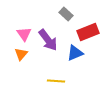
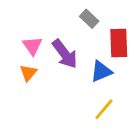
red rectangle: (88, 32) -> (119, 43), turned -70
yellow line: (56, 81) -> (104, 109), moved, turned -54

